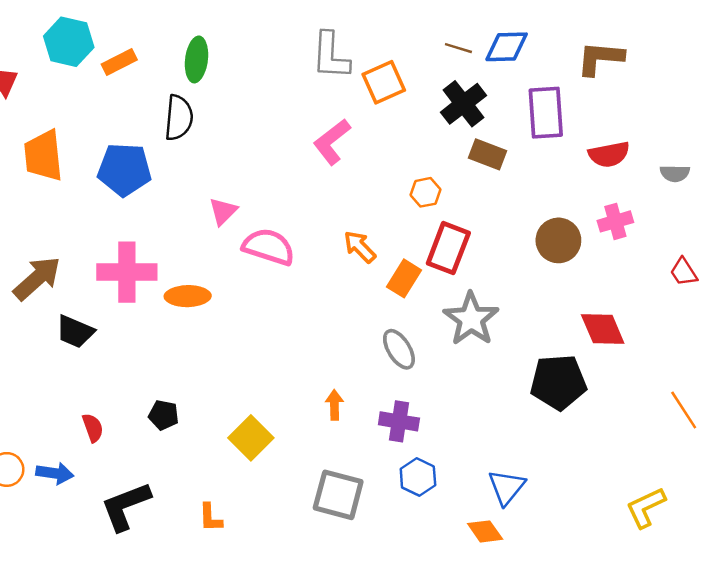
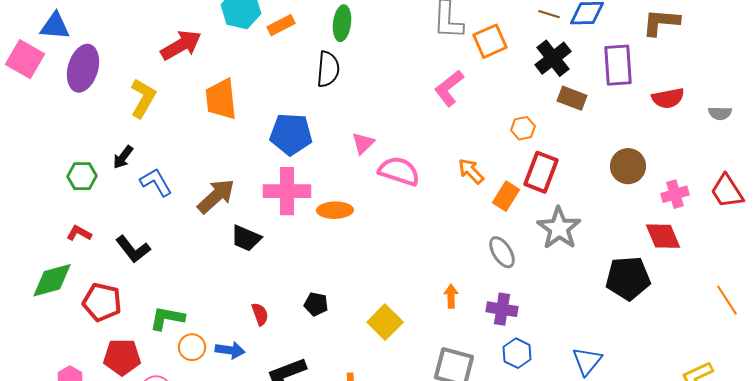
blue pentagon: (124, 170) -> (291, 134), moved
pink cross: (615, 221) -> (675, 194), moved
red trapezoid: (684, 272) -> (727, 191), size x1.5

